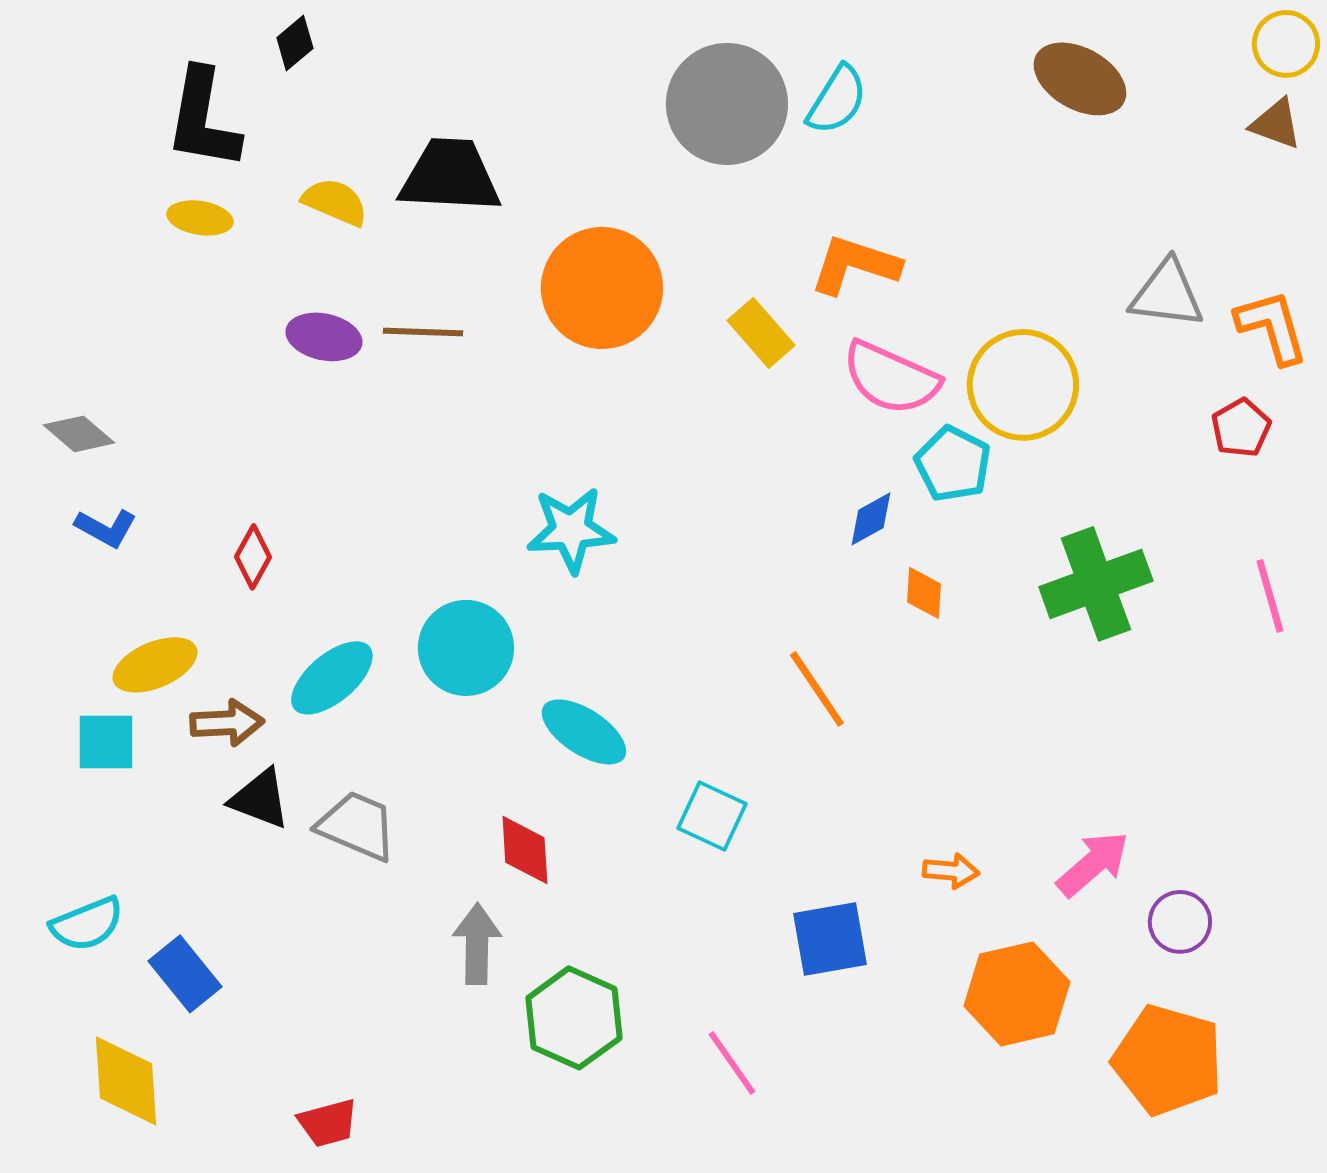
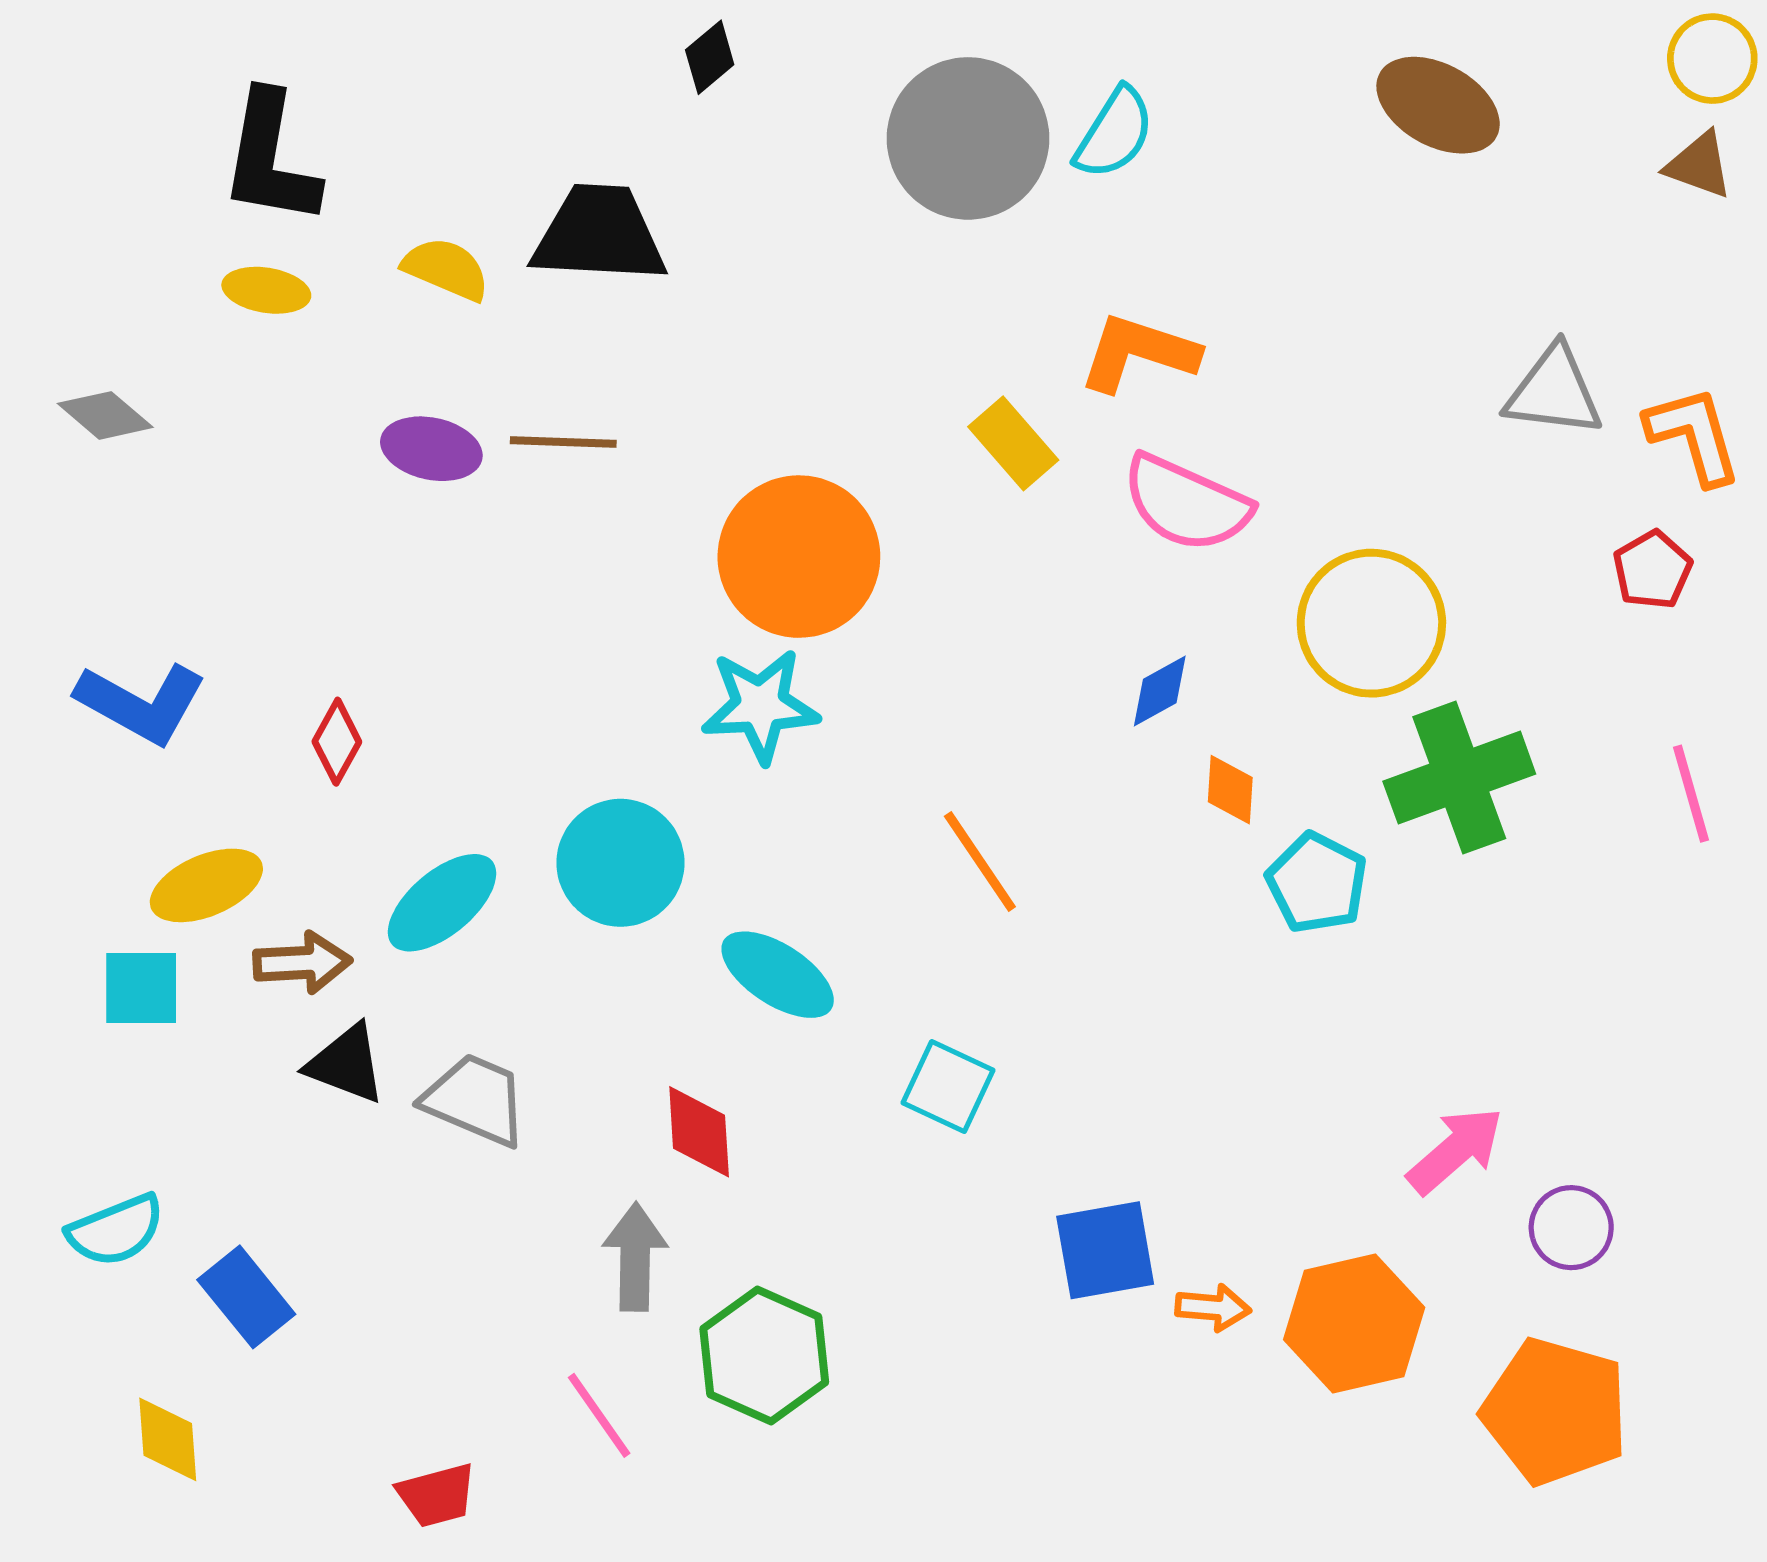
black diamond: (295, 43) -> (710, 57), moved
orange circle: (602, 288) -> (799, 557), moved
yellow circle: (1023, 385) -> (1371, 623), moved
gray diamond: (79, 434) -> (105, 415), moved
cyan pentagon: (953, 464) -> (1317, 883), moved
blue L-shape: (106, 528) -> (141, 703), size x1.6
orange line: (817, 689) -> (980, 861), moved
orange arrow: (951, 871) -> (1213, 1308), moved
pink line: (732, 1063) -> (599, 1415), moved
yellow diamond: (126, 1081) -> (168, 1439), size x0.7

